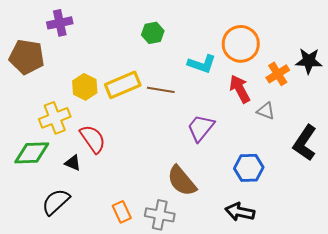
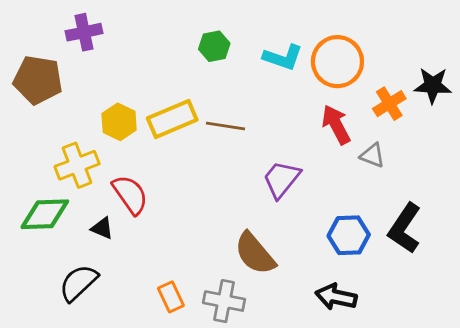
cyan L-shape: (202, 64) -> (283, 57), moved
black L-shape: (305, 143) -> (405, 228), moved

